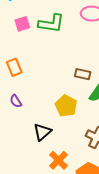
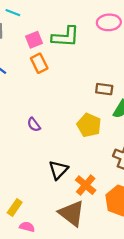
orange rectangle: (14, 67) -> (39, 63), moved
black triangle: (42, 132) -> (58, 170), moved

